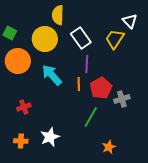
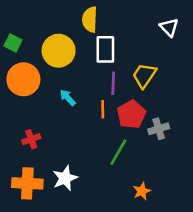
yellow semicircle: (58, 15) -> (90, 20), moved
white rectangle: (81, 38) -> (105, 49), turned 35
yellow trapezoid: (115, 39) -> (144, 75), moved
cyan arrow: (52, 75) -> (68, 98), size x0.6
orange cross: (21, 141) -> (27, 183), size x1.6

